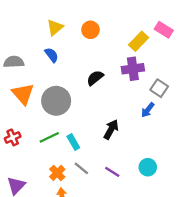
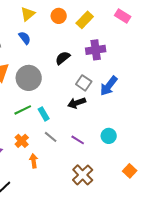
yellow rectangle: (139, 41) -> (85, 20), moved
gray square: (159, 88) -> (84, 83), moved
blue arrow: (148, 110) -> (109, 86), size x1.5
black arrow: (111, 129) -> (77, 103), turned -138
orange cross: (57, 173) -> (22, 141), moved

